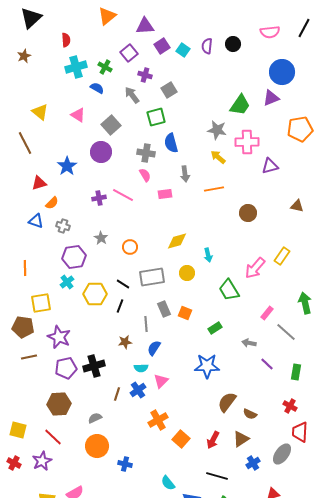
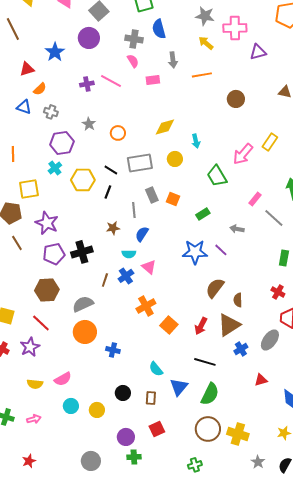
brown line: (29, 357) -> (17, 243), turned 70
purple line: (267, 364) -> (221, 250), moved
pink triangle: (161, 381) -> (149, 267), turned -35
brown semicircle: (250, 414) -> (238, 300), turned 64
gray semicircle: (95, 418) -> (83, 304), size x1.5
brown triangle: (241, 439) -> (229, 325), size x1.4

